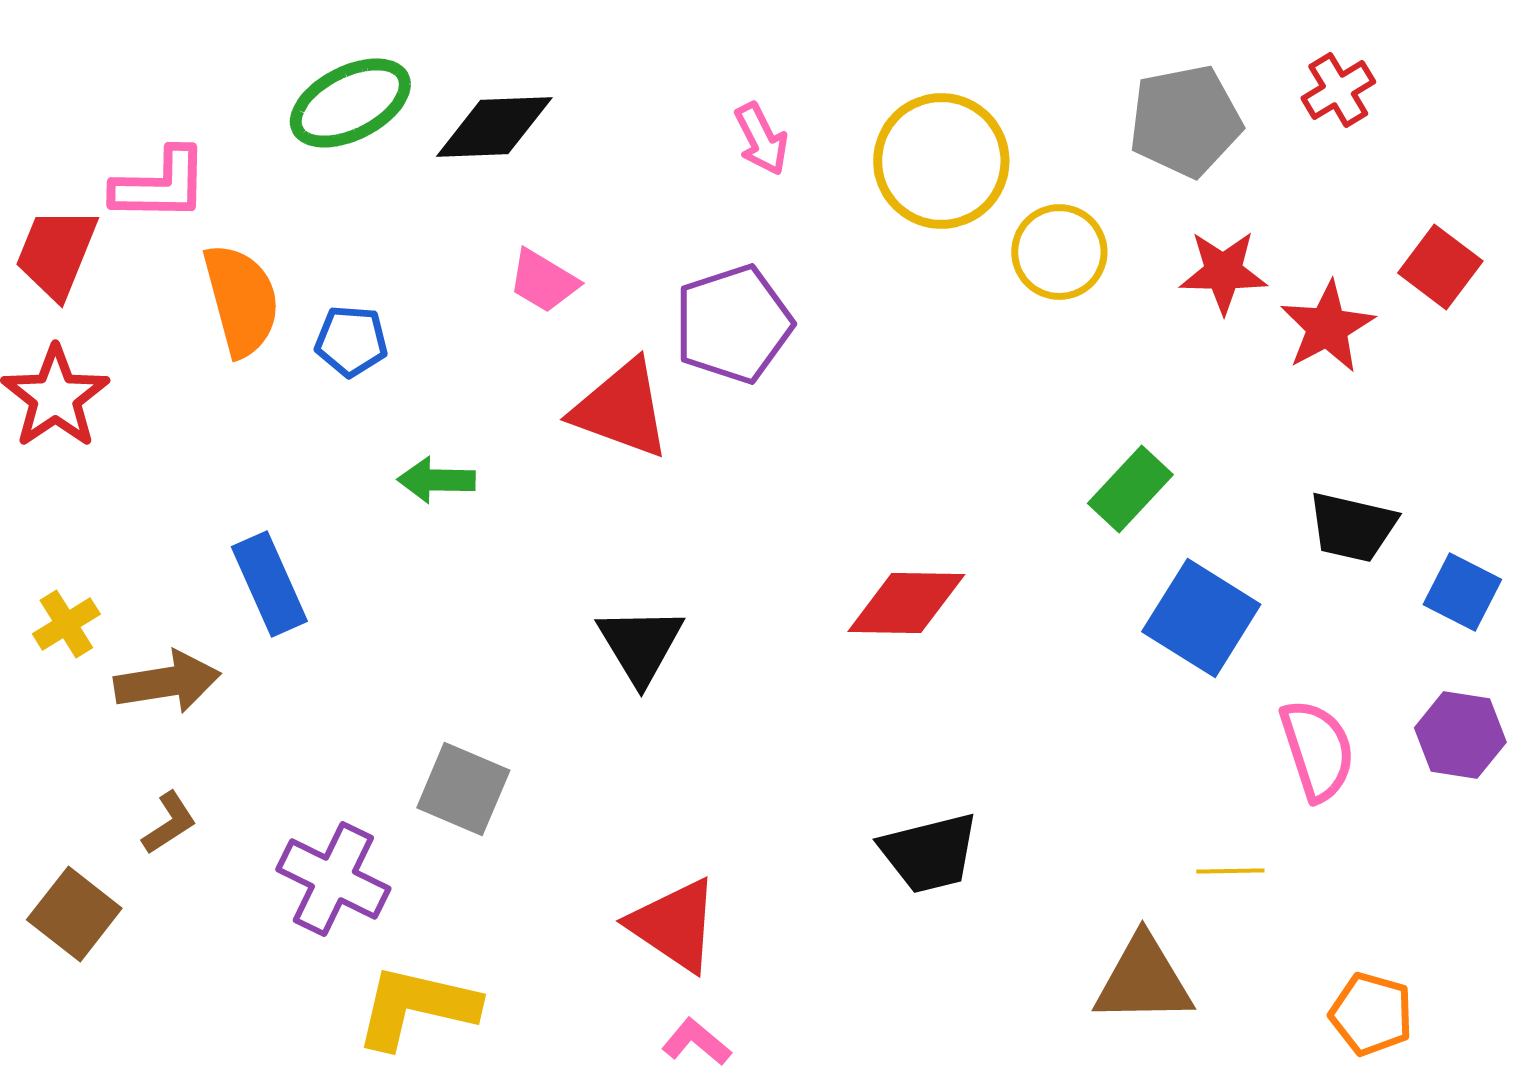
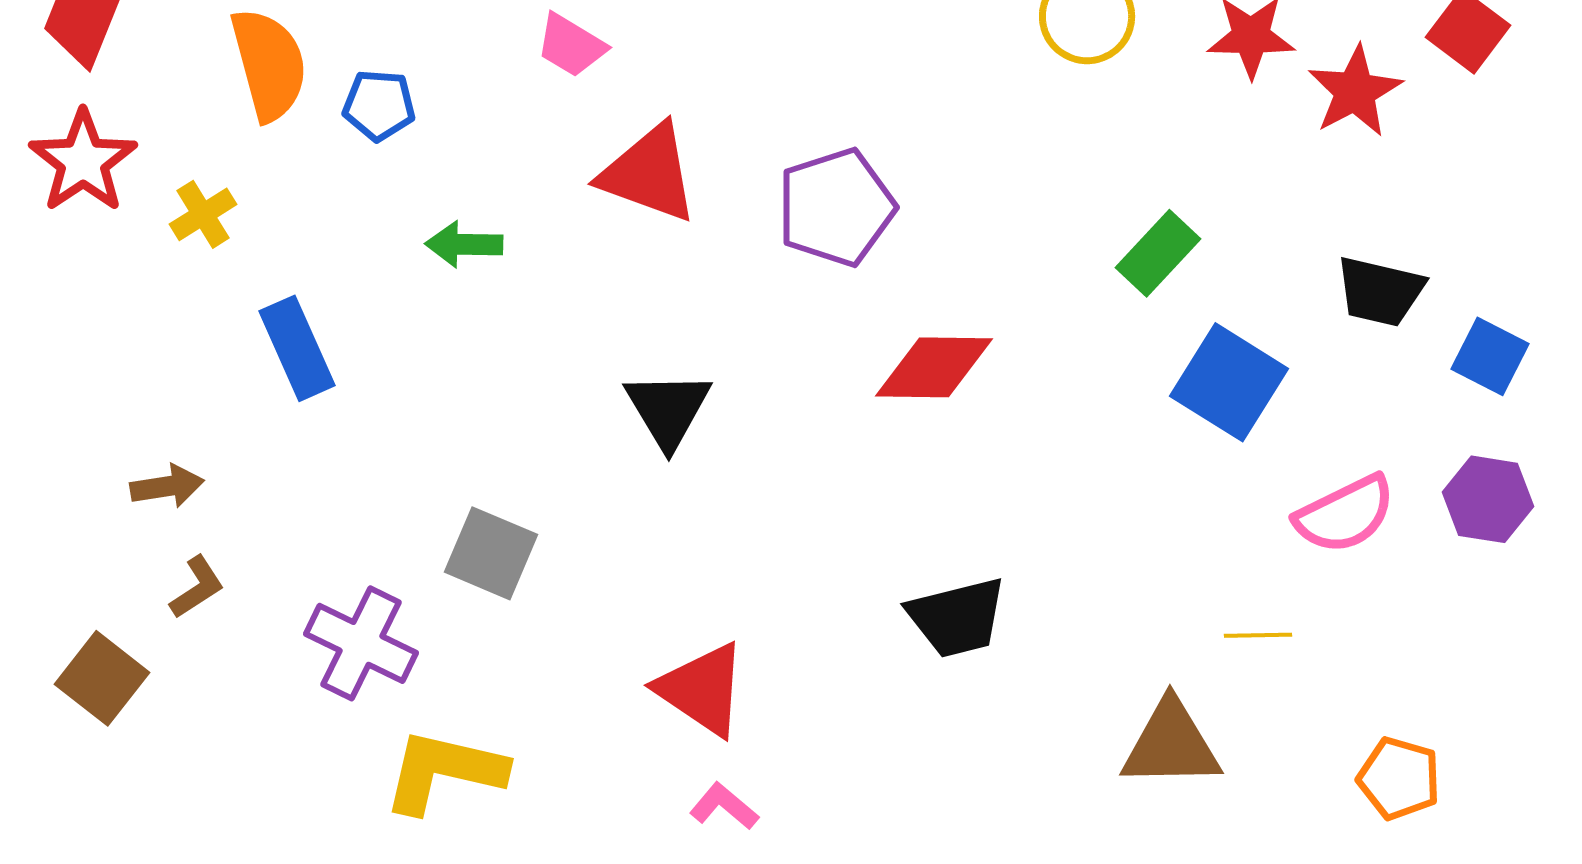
purple pentagon: (733, 324) -> (836, 207), moved
yellow cross: (66, 624) -> (203, 214), moved
brown arrow: (167, 682) -> (167, 486), moved, size x0.7
pink semicircle: (1317, 750) -> (1345, 514), turned 82

